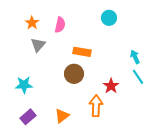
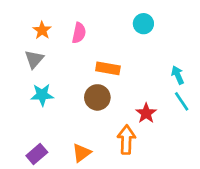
gray triangle: (38, 45) -> (34, 59), moved
cyan star: (24, 85) -> (42, 95), moved

